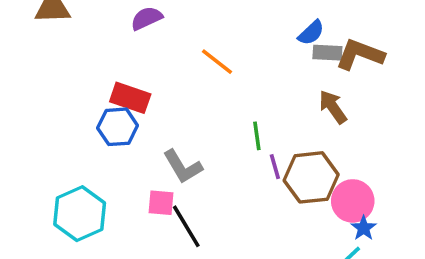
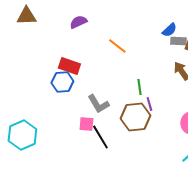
brown hexagon: (311, 177) -> (135, 117), moved
cyan hexagon: (80, 214) -> (22, 135), moved

